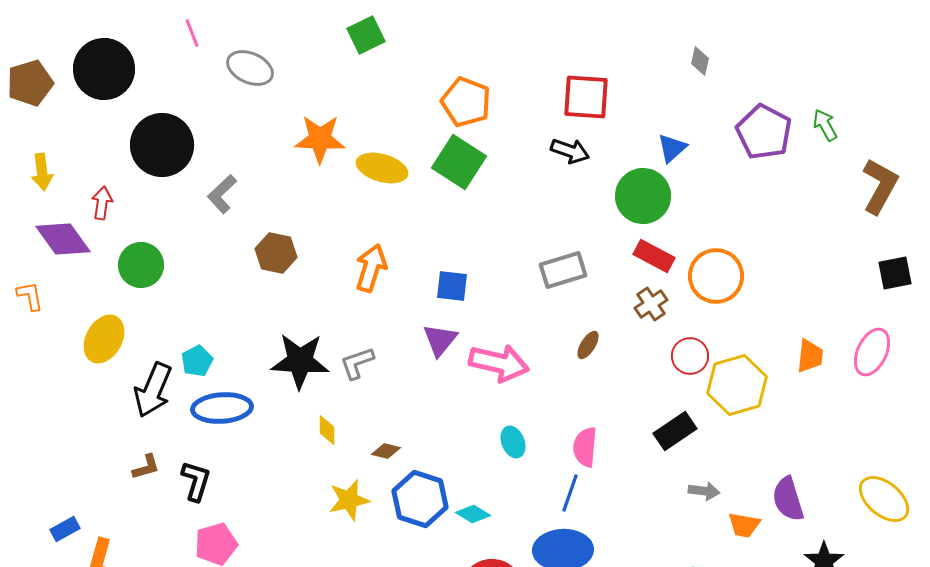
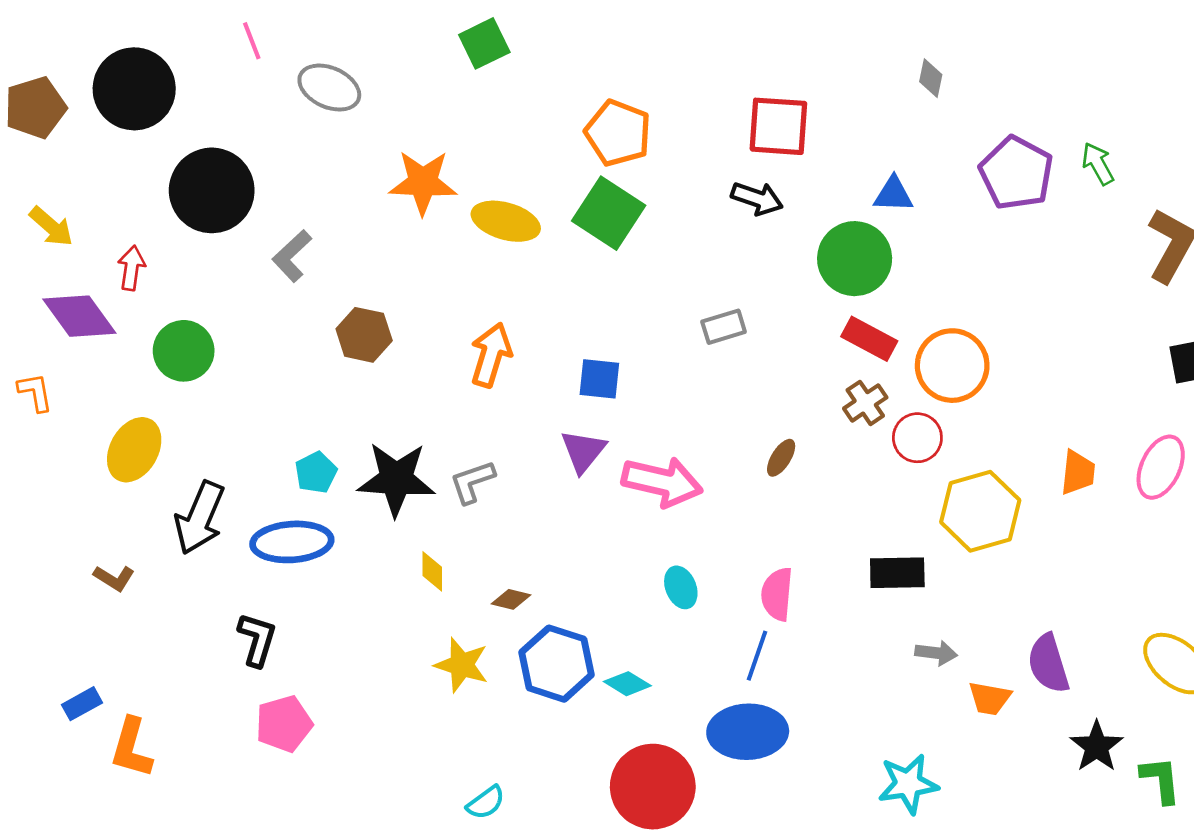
blue triangle: (672, 148) -> (893, 194), turned 44
yellow arrow: (42, 172) -> (51, 227), turned -42
gray rectangle: (563, 270) -> (724, 327), moved, size x0.7
red circle: (690, 356) -> (917, 438), moved
cyan pentagon: (197, 361) -> (316, 472), moved
black rectangle: (675, 431) -> (897, 573), turned 33
brown L-shape: (146, 467) -> (114, 578), moved, turned 48
yellow star: (349, 500) -> (462, 665), turned 30

